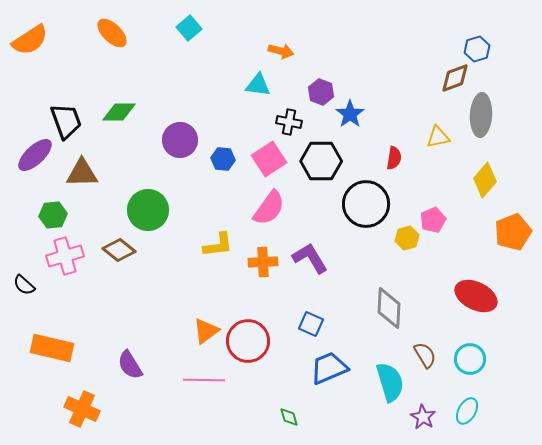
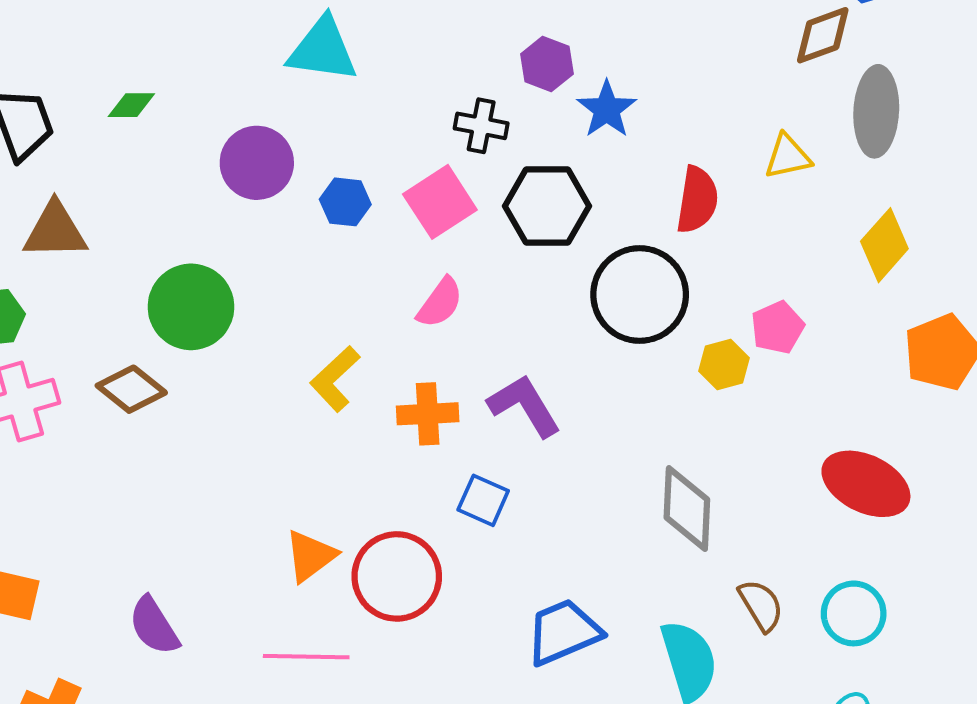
cyan triangle: (258, 85) -> (323, 50), moved, size x1.4
green diamond: (119, 112) -> (131, 105), size x0.7
red semicircle: (394, 158) -> (697, 200), size x1.4
pink semicircle: (269, 208) -> (440, 303), size x0.7
yellow L-shape: (218, 245) -> (335, 379), turned 144
blue square: (311, 324) -> (483, 500), moved

